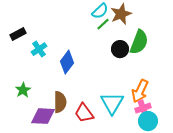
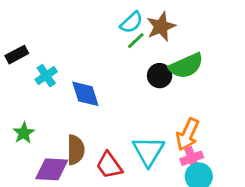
green semicircle: (139, 42) -> (186, 66), turned 45
blue diamond: (67, 62) -> (85, 94), turned -55

